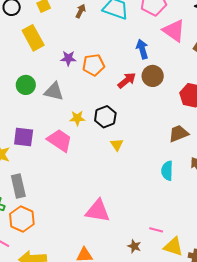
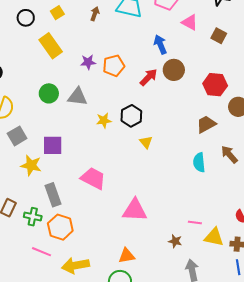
pink triangle: (174, 31) -> (190, 22), size x0.7
pink trapezoid: (60, 140) -> (93, 178), moved

